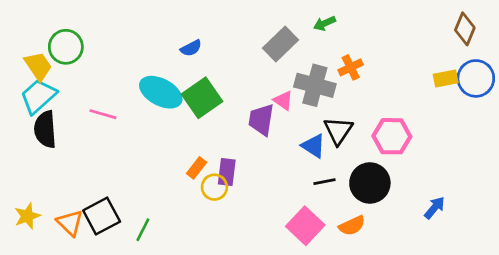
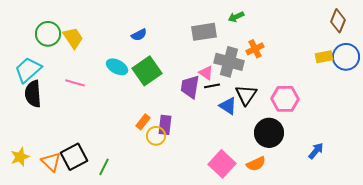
gray rectangle: (280, 44) -> (204, 32), turned 35
yellow trapezoid: (38, 66) -> (73, 38), moved
cyan ellipse: (161, 92) -> (117, 67), size x0.7
black line: (324, 182) -> (212, 86), moved

